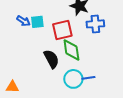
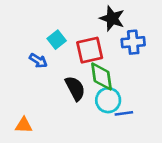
blue arrow: (23, 21) -> (38, 61), moved
cyan square: (37, 22) -> (57, 40), turned -32
cyan circle: (73, 79) -> (108, 100), moved

